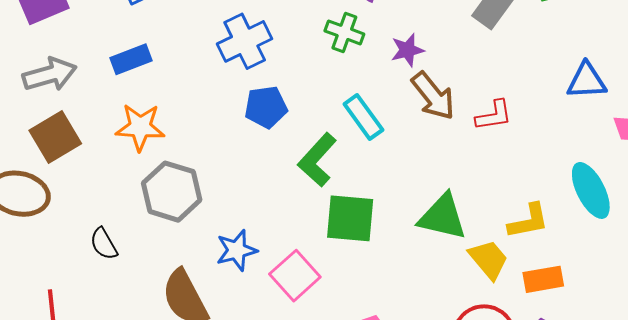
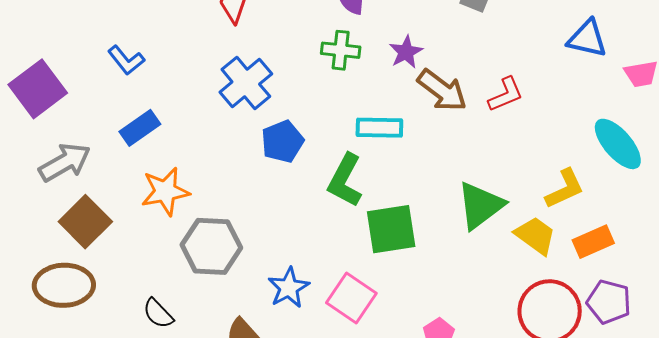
blue triangle: (587, 81) -> (587, 39), turned 30
cyan rectangle: (363, 117) -> (379, 128), turned -39
green triangle: (442, 217) -> (480, 205), turned -36

